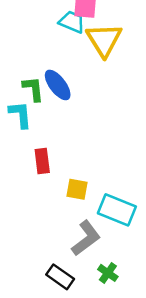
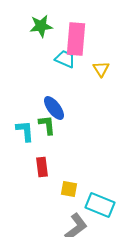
yellow triangle: (104, 40) -> (101, 69), moved, size x0.6
green L-shape: (33, 89) -> (47, 125), moved

